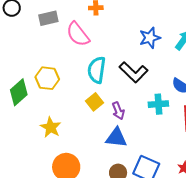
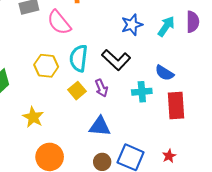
yellow hexagon: (47, 78) -> (46, 66), moved
purple arrow: (118, 111) -> (101, 88), moved

